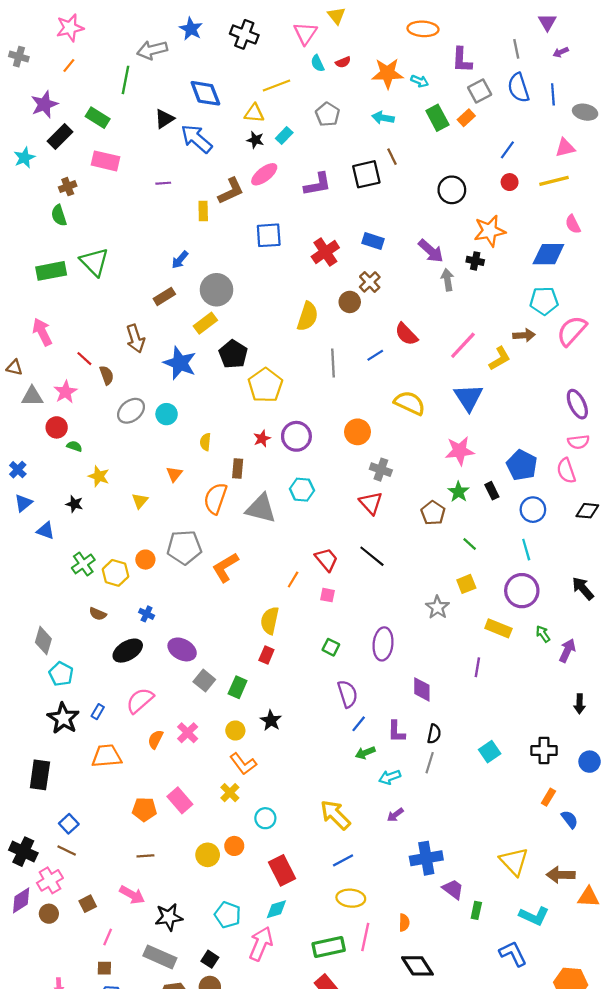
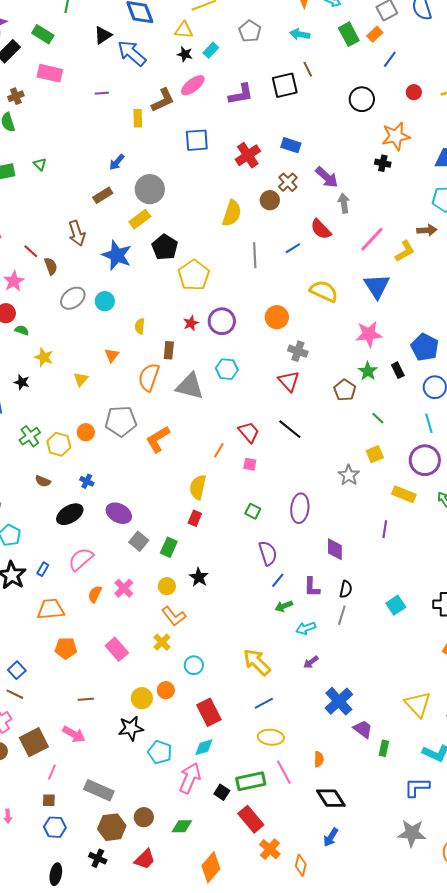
blue line: (507, 150) -> (390, 59), moved
purple arrow: (431, 251) -> (327, 177), moved
green triangle: (94, 262) -> (40, 164), size x0.5
gray arrow: (447, 280) -> (344, 203), moved
orange pentagon: (144, 809) -> (66, 648), moved
blue cross: (426, 858) -> (339, 701), turned -32
brown square: (88, 904) -> (34, 742), size x1.8
black star: (169, 917) -> (131, 728), moved
pink line: (365, 937) -> (284, 772), turned -40
blue L-shape: (513, 954) -> (417, 787), turned -64
black square: (210, 959) -> (222, 792), moved

